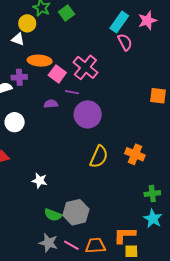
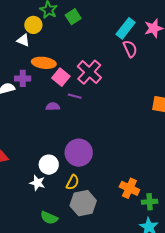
purple circle: (88, 114) -> (79, 153), moved
white circle: (15, 122) -> (49, 165), moved
orange cross: (135, 154) -> (129, 188), moved
yellow semicircle: (99, 157) -> (73, 182), moved, size x0.7
gray hexagon: (76, 212) -> (83, 203), moved

